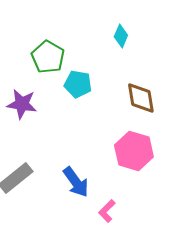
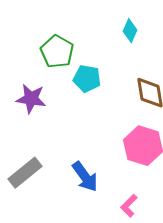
pink L-shape: (107, 211) -> (129, 206), moved

